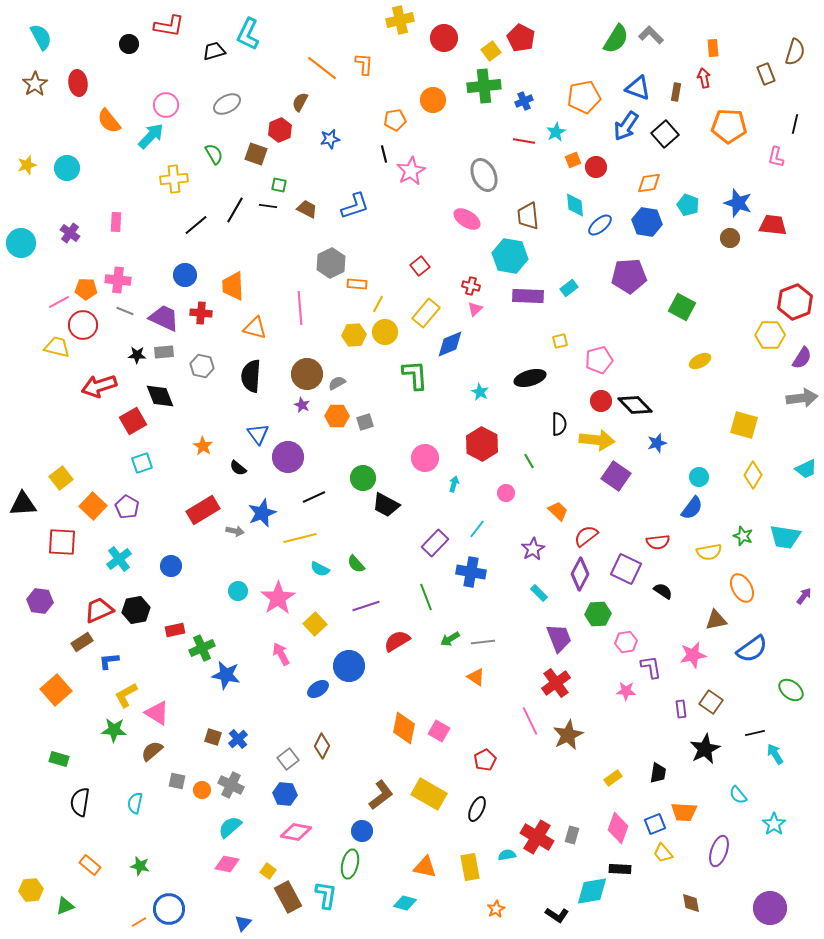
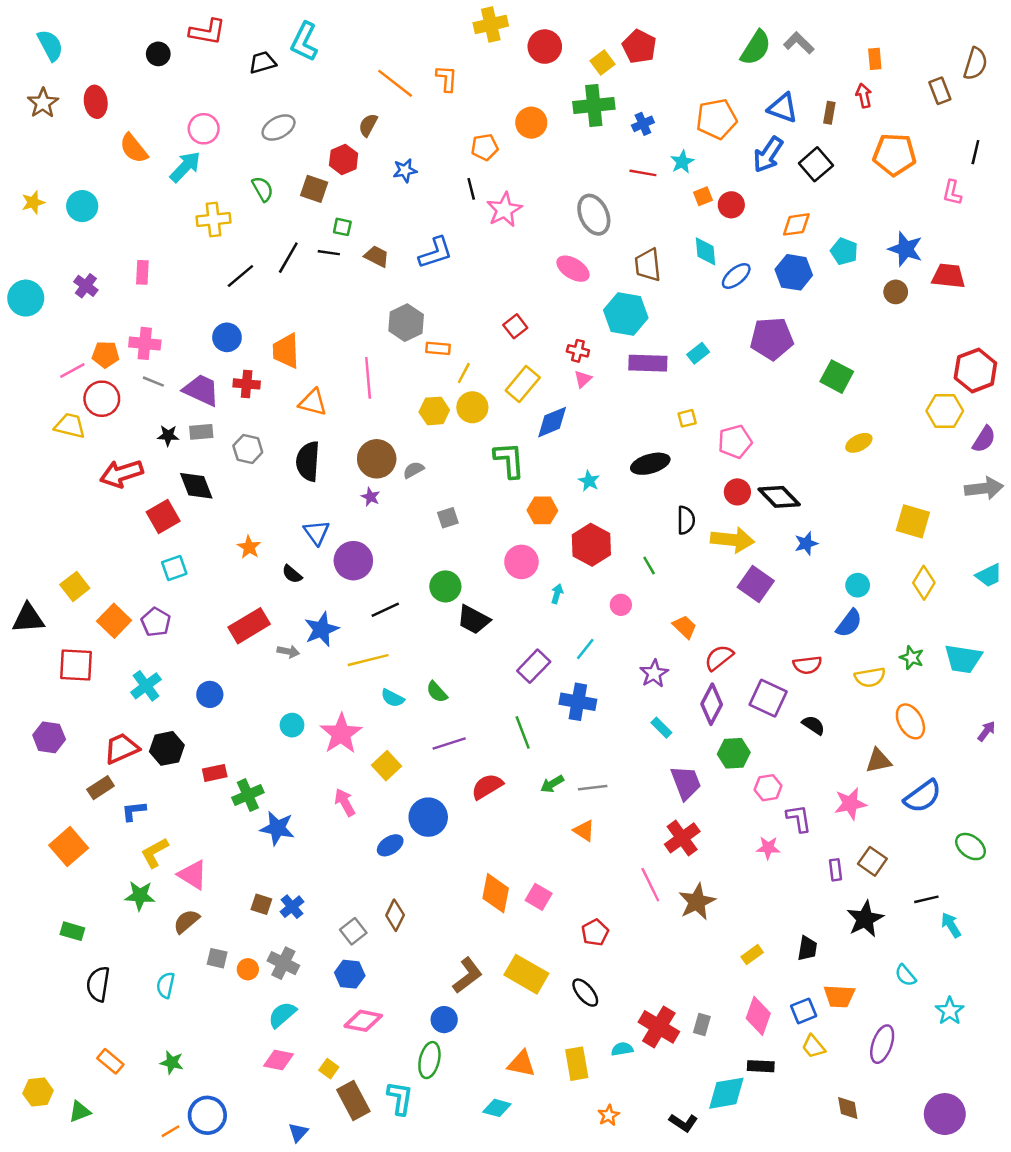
orange hexagon: (337, 416) -> (542, 510), moved
black ellipse: (477, 809) -> (585, 993), turned -65

